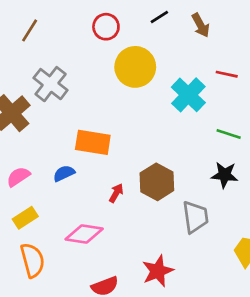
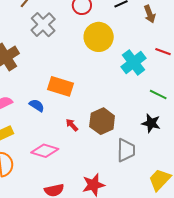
gray cross: (51, 84) -> (43, 25), moved
blue semicircle: (64, 173) -> (37, 105), turned 49
red arrow: (116, 193) -> (72, 125), turned -80

